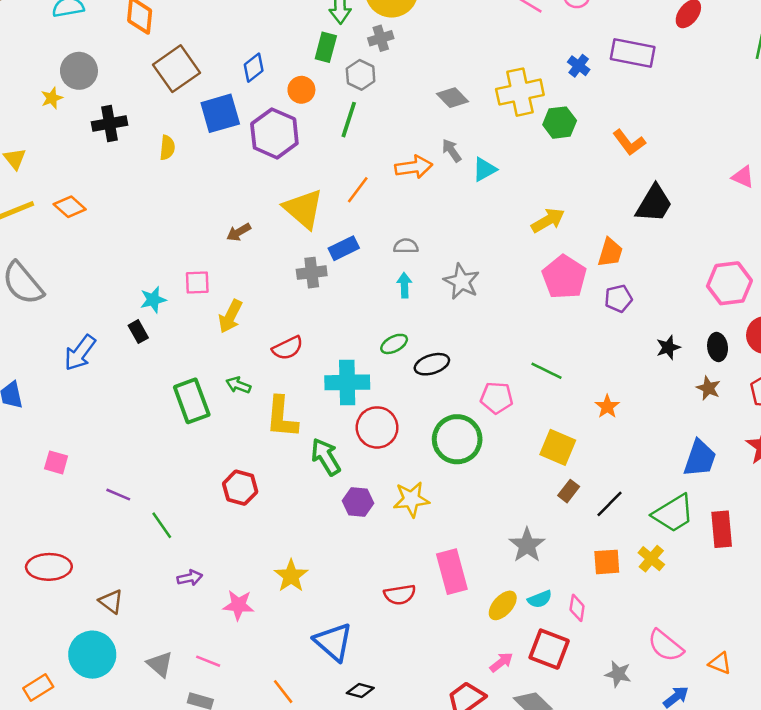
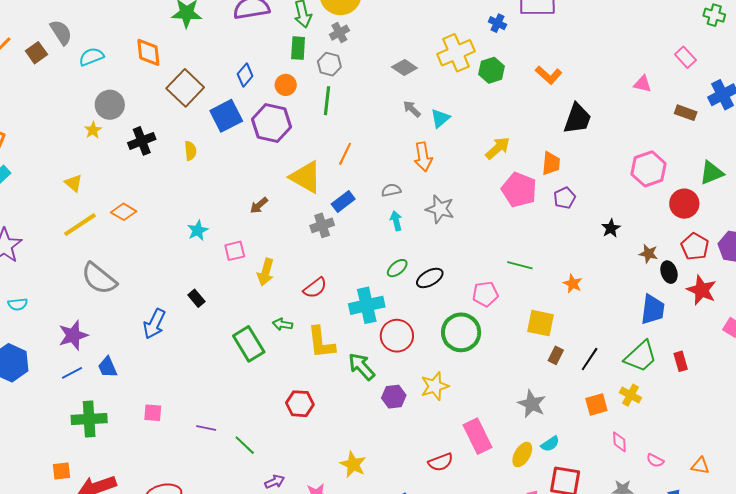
orange arrow: (414, 167) -> (423, 157), moved, turned 100
cyan star: (153, 300) -> (198, 230), moved
black ellipse: (718, 347) -> (669, 272), moved
red rectangle: (722, 529) -> (681, 361), size x0.7
pink diamond: (577, 608) -> (619, 442), moved
pink semicircle: (666, 646) -> (655, 460), size x0.6

